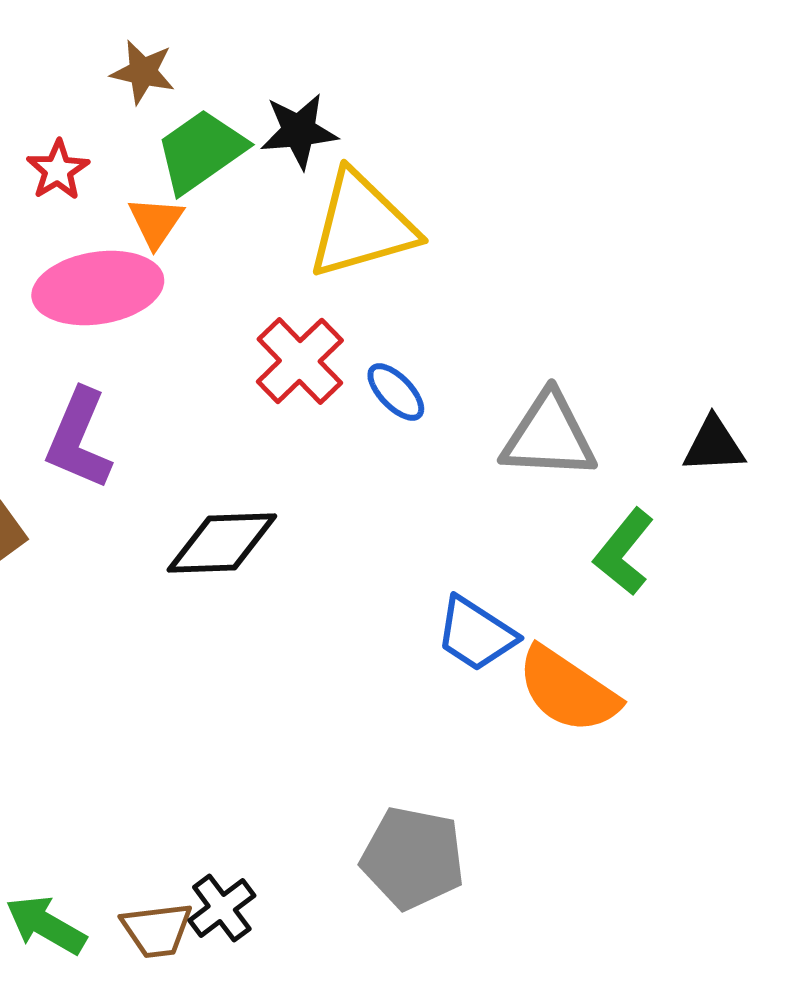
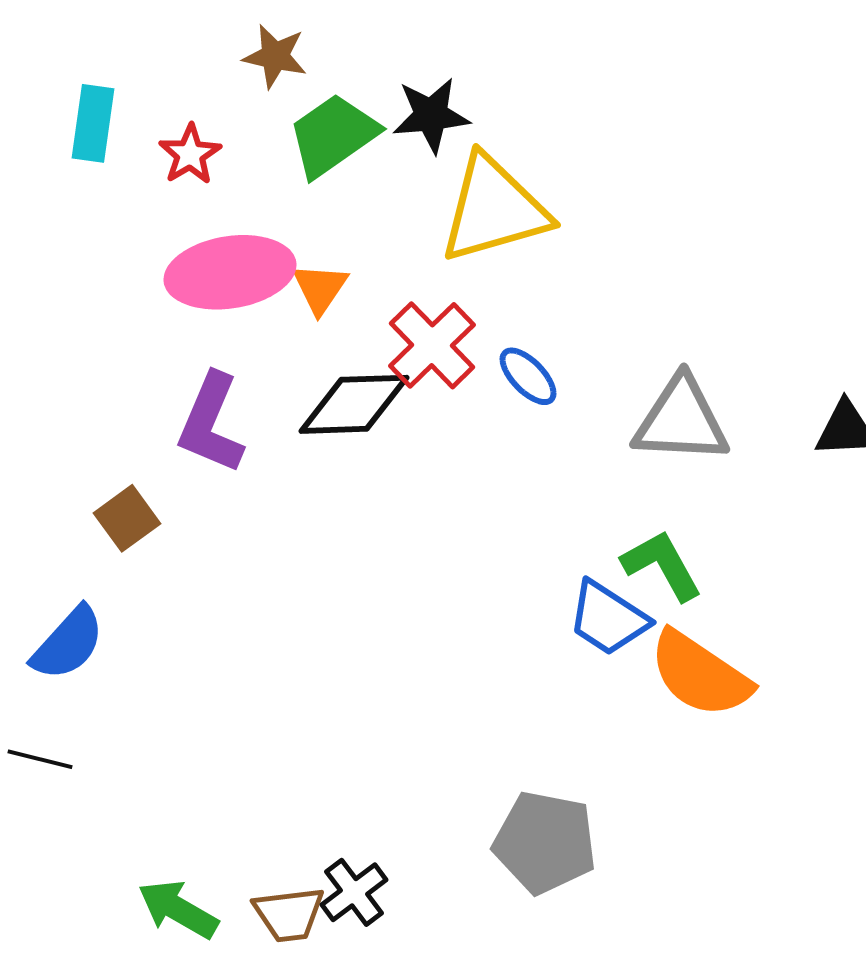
orange triangle: (156, 222) -> (320, 288), moved
black diamond: (222, 543) -> (354, 404), moved
green L-shape: (624, 552) -> (662, 565), moved, turned 112

